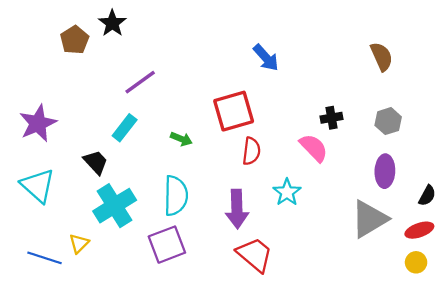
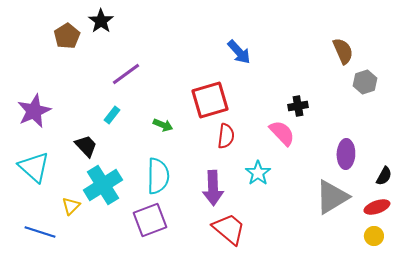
gray hexagon: (388, 121) -> (365, 82), moved
cyan rectangle: (125, 128) -> (112, 115), size x0.7
yellow triangle: (79, 243) -> (71, 206), moved

